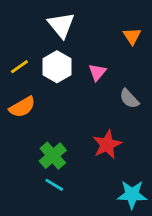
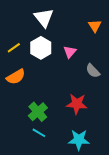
red star: (107, 145) -> (77, 104), turned 30
cyan star: (132, 195) -> (79, 140), moved

